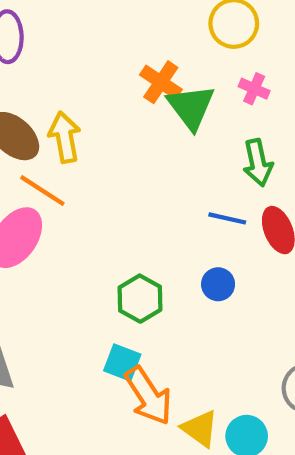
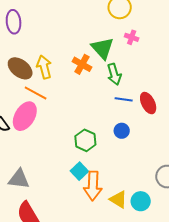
orange cross: (161, 82) -> (82, 64), moved
green arrow: (258, 163) -> (114, 74), moved
cyan square: (122, 362) -> (79, 171), turned 30
orange arrow: (148, 396) -> (93, 186), turned 40

